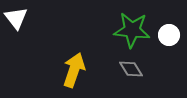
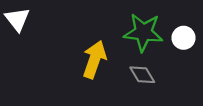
yellow arrow: (74, 70) -> (94, 60), moved

